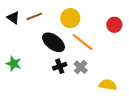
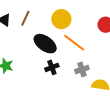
brown line: (34, 16) -> (25, 18), turned -42
gray cross: (81, 67) -> (82, 69), moved, turned 32

